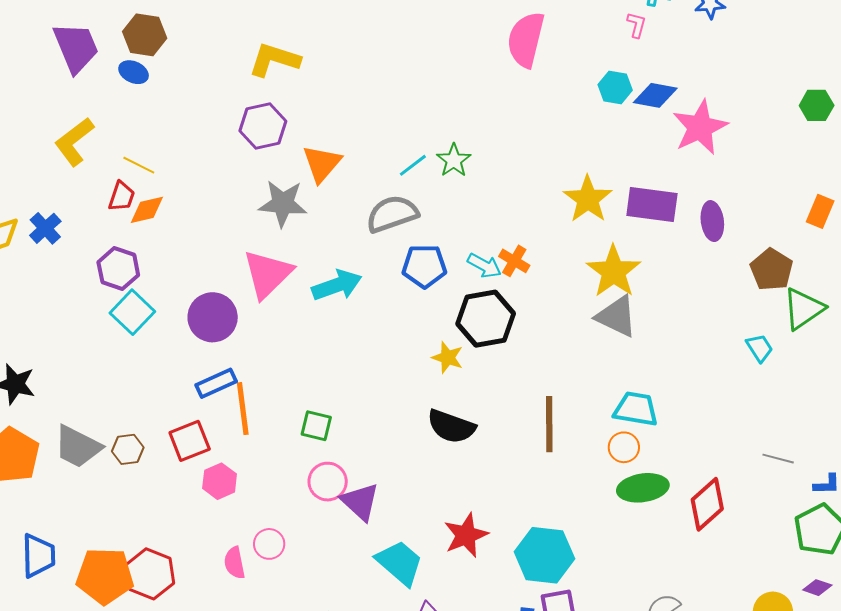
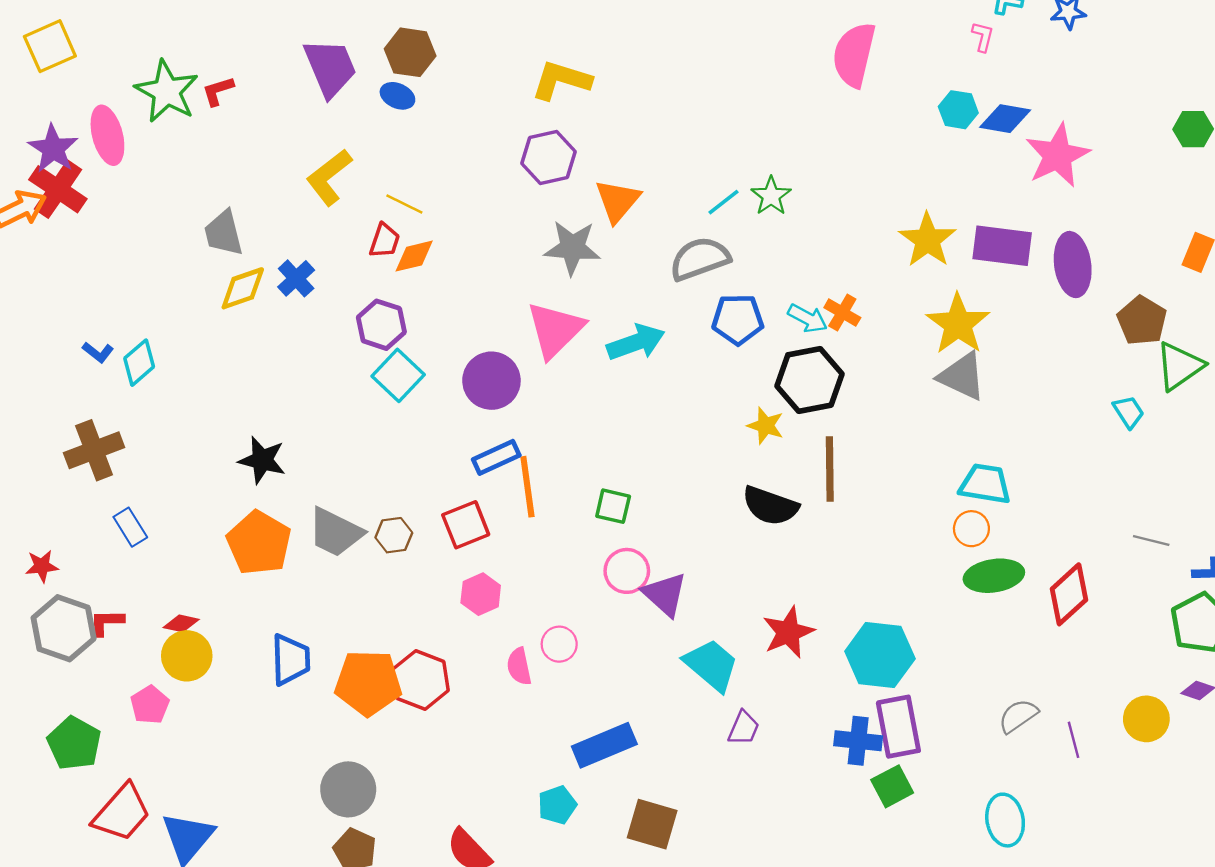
purple ellipse: (712, 221) -> (1073, 265), size x1.4
brown line: (549, 424) -> (830, 469), moved
pink hexagon: (220, 481) -> (481, 594), moved

